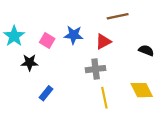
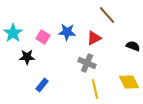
brown line: (118, 16) -> (107, 15), turned 60
gray cross: (96, 69) -> (87, 63), turned 30

